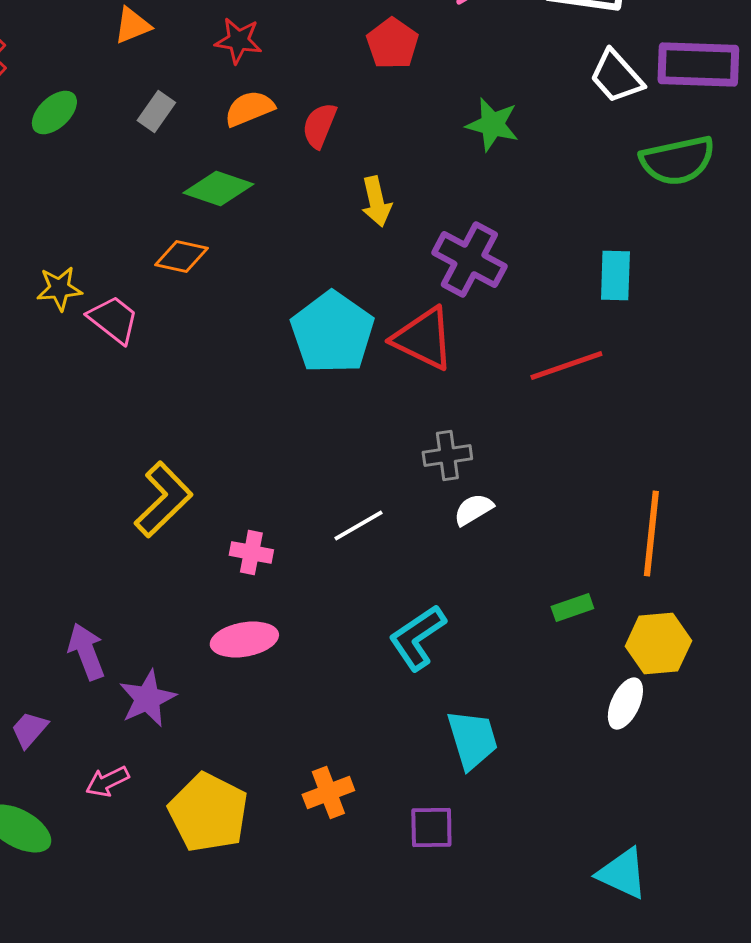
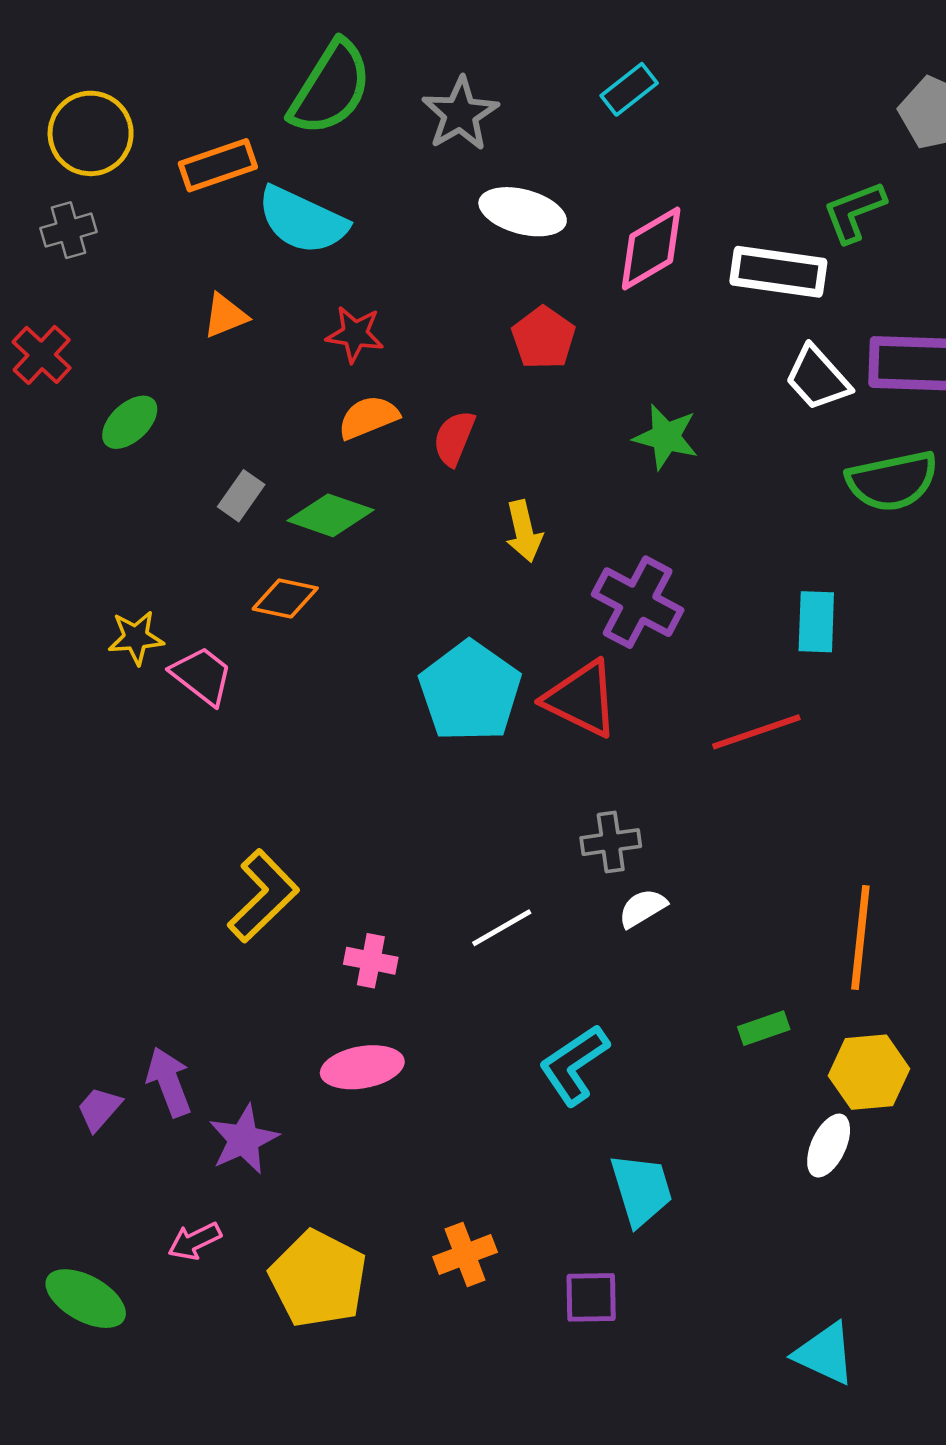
gray rectangle: (156, 112) -> (241, 496), moved
purple trapezoid: (29, 730) -> (99, 1109), moved

